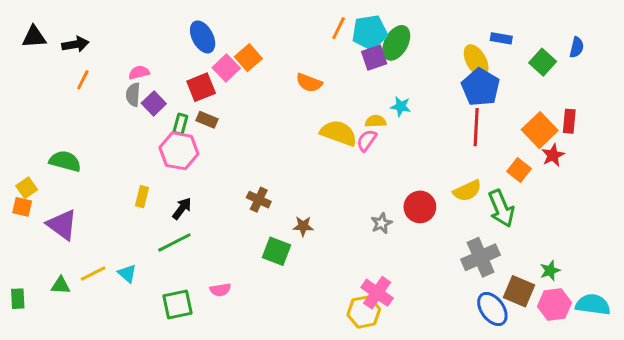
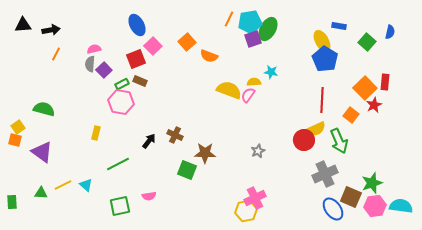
orange square: (248, 58) -> (187, 42), moved
green rectangle: (180, 124) -> (122, 84), turned 48
red line: (476, 127) -> (322, 100), moved
red circle: (420, 207) -> (304, 140), moved
black arrow: (182, 208) -> (149, 141), moved
brown star: (303, 226) -> (205, 153), size x1.5
green star: (550, 271) -> (372, 183), size x1.5
pink cross: (377, 293) -> (255, 198), turned 30

